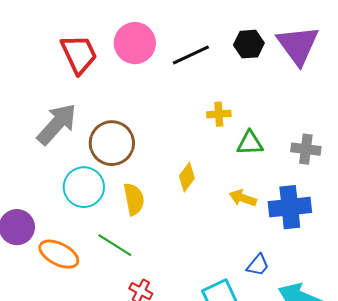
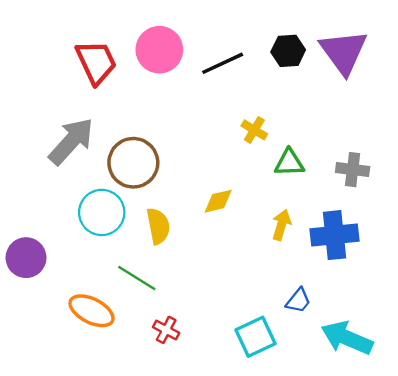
yellow cross: (219, 114) -> (254, 130), turned 35
yellow diamond: (187, 177) -> (218, 201), turned 40
yellow arrow: (243, 198) -> (281, 225), turned 88
orange ellipse: (59, 254) -> (92, 311), moved

